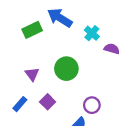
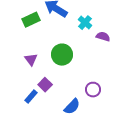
blue rectangle: (20, 104) -> (31, 97), moved
purple circle: (92, 105) -> (93, 90), moved

